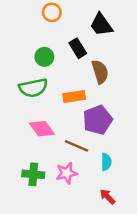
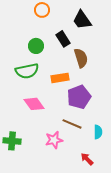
brown line: (77, 146) -> (72, 124), moved
cyan semicircle: (106, 162) -> (98, 132), moved
green cross: (33, 174) -> (12, 141), moved

